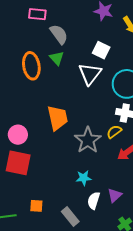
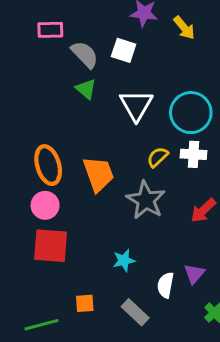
white square: (101, 50) -> (124, 50), moved
orange ellipse: (31, 66) -> (48, 165), moved
yellow semicircle: (114, 132) -> (158, 157), moved
cyan star: (84, 178) -> (124, 260), moved

